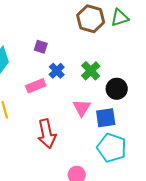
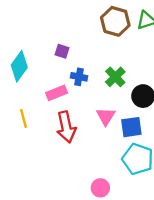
blue cross: (57, 71) -> (79, 77), turned -35
red arrow: (47, 134) -> (66, 127), moved

